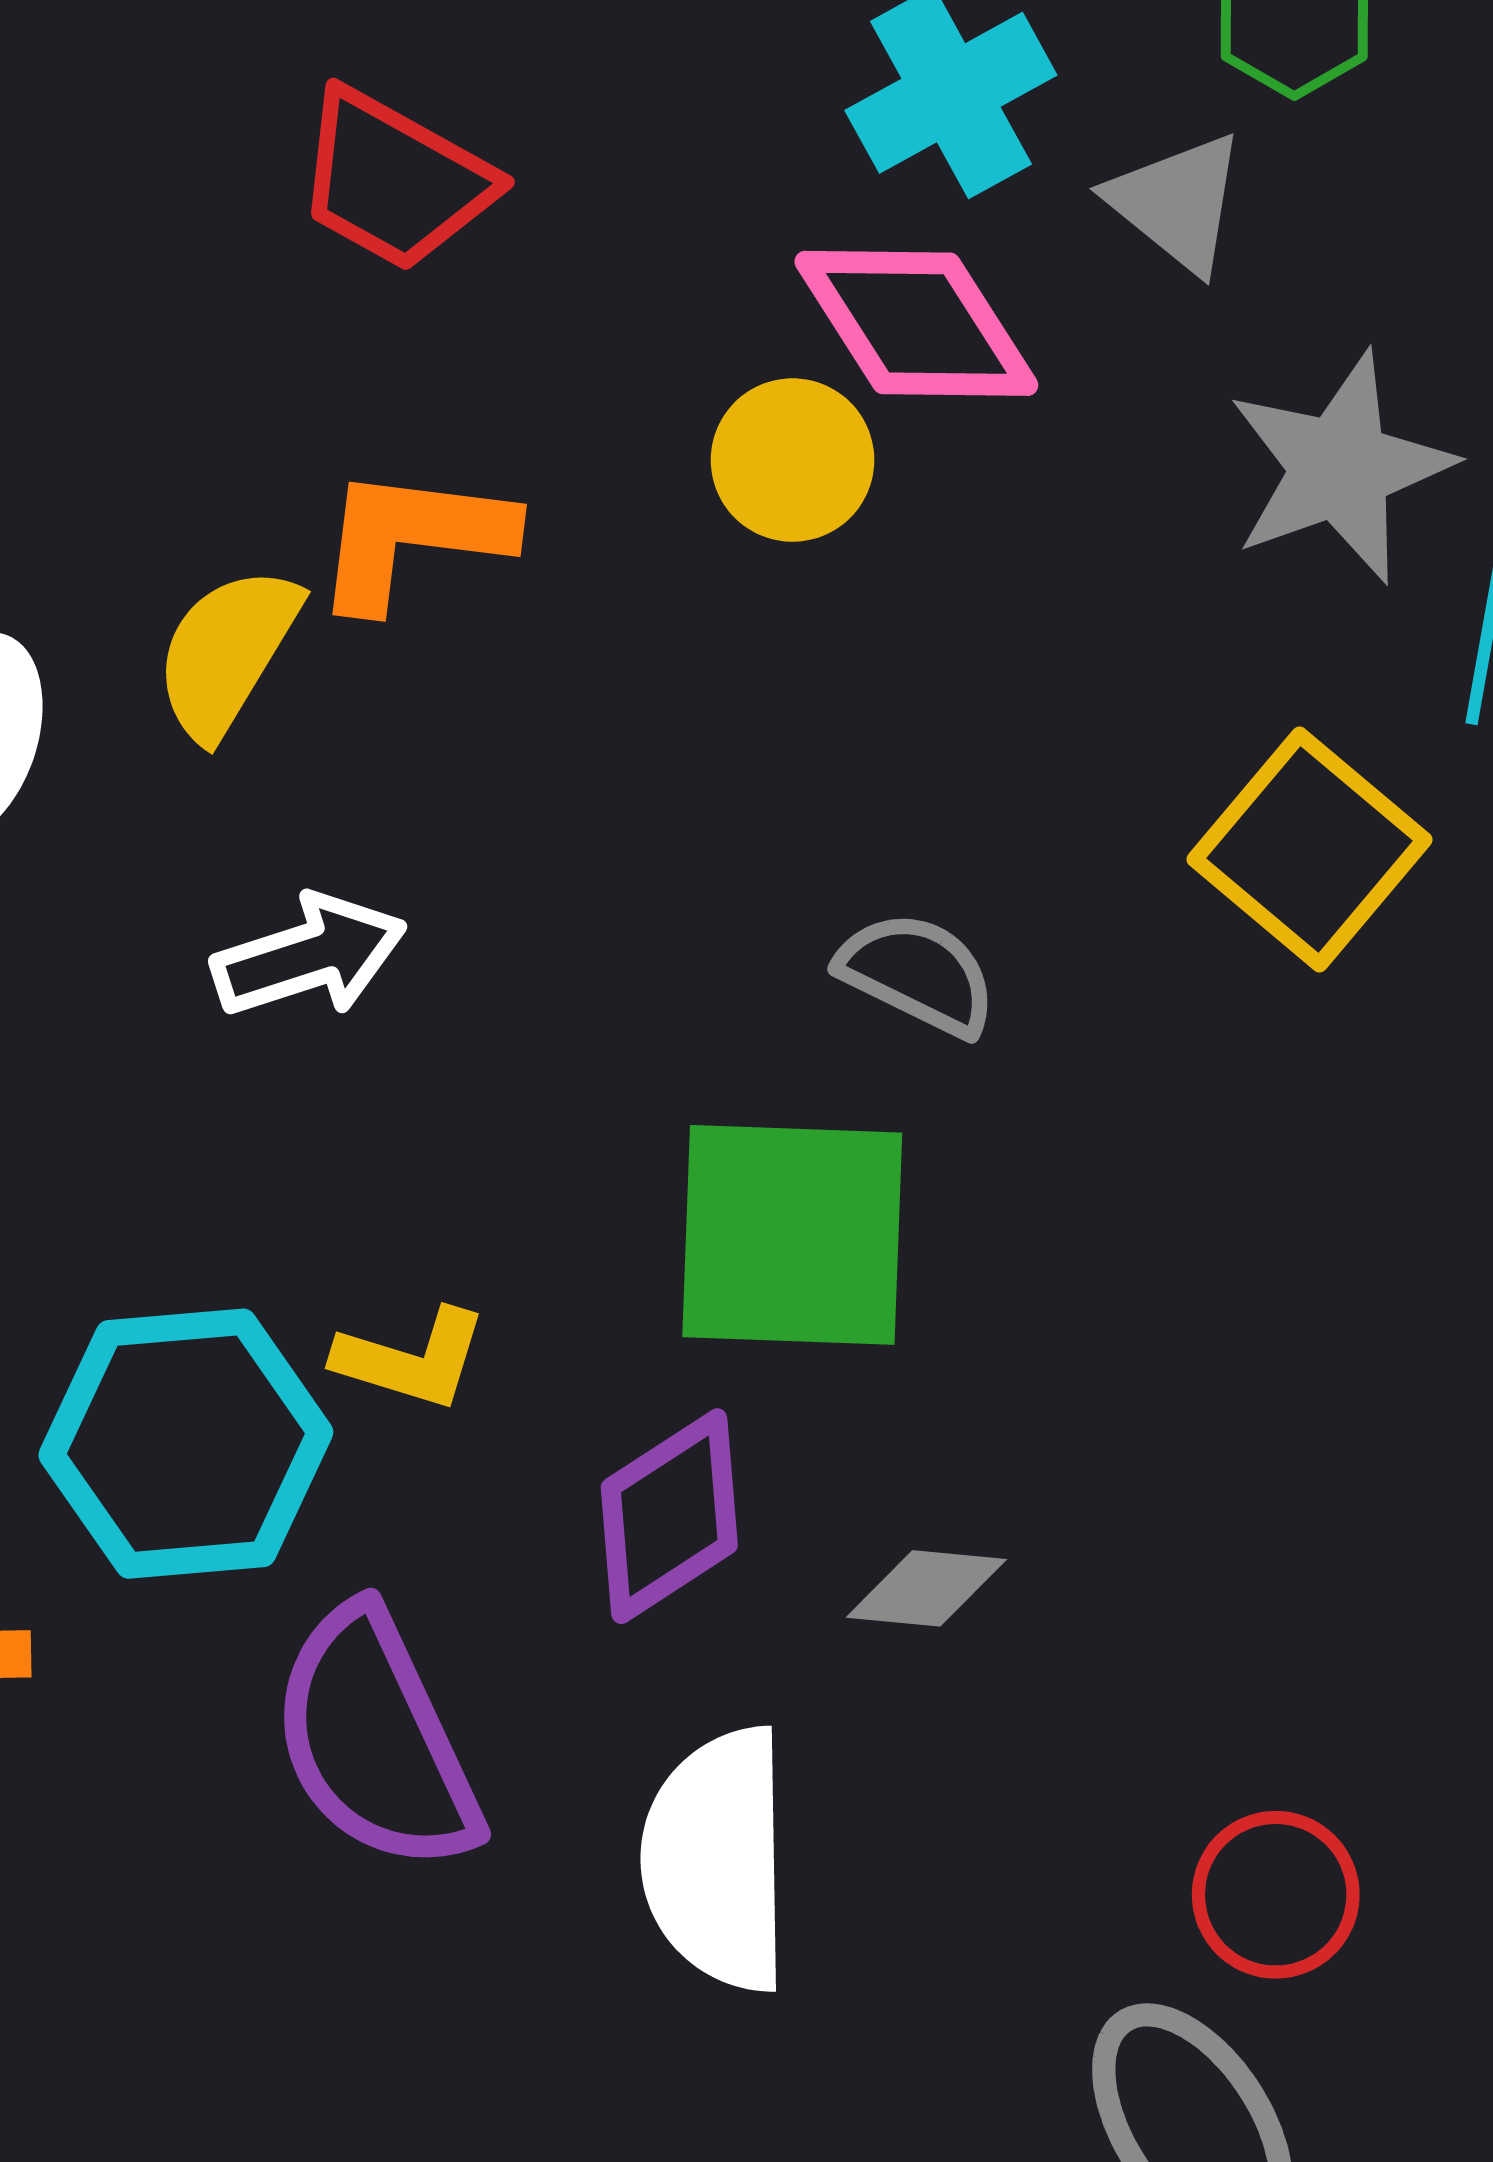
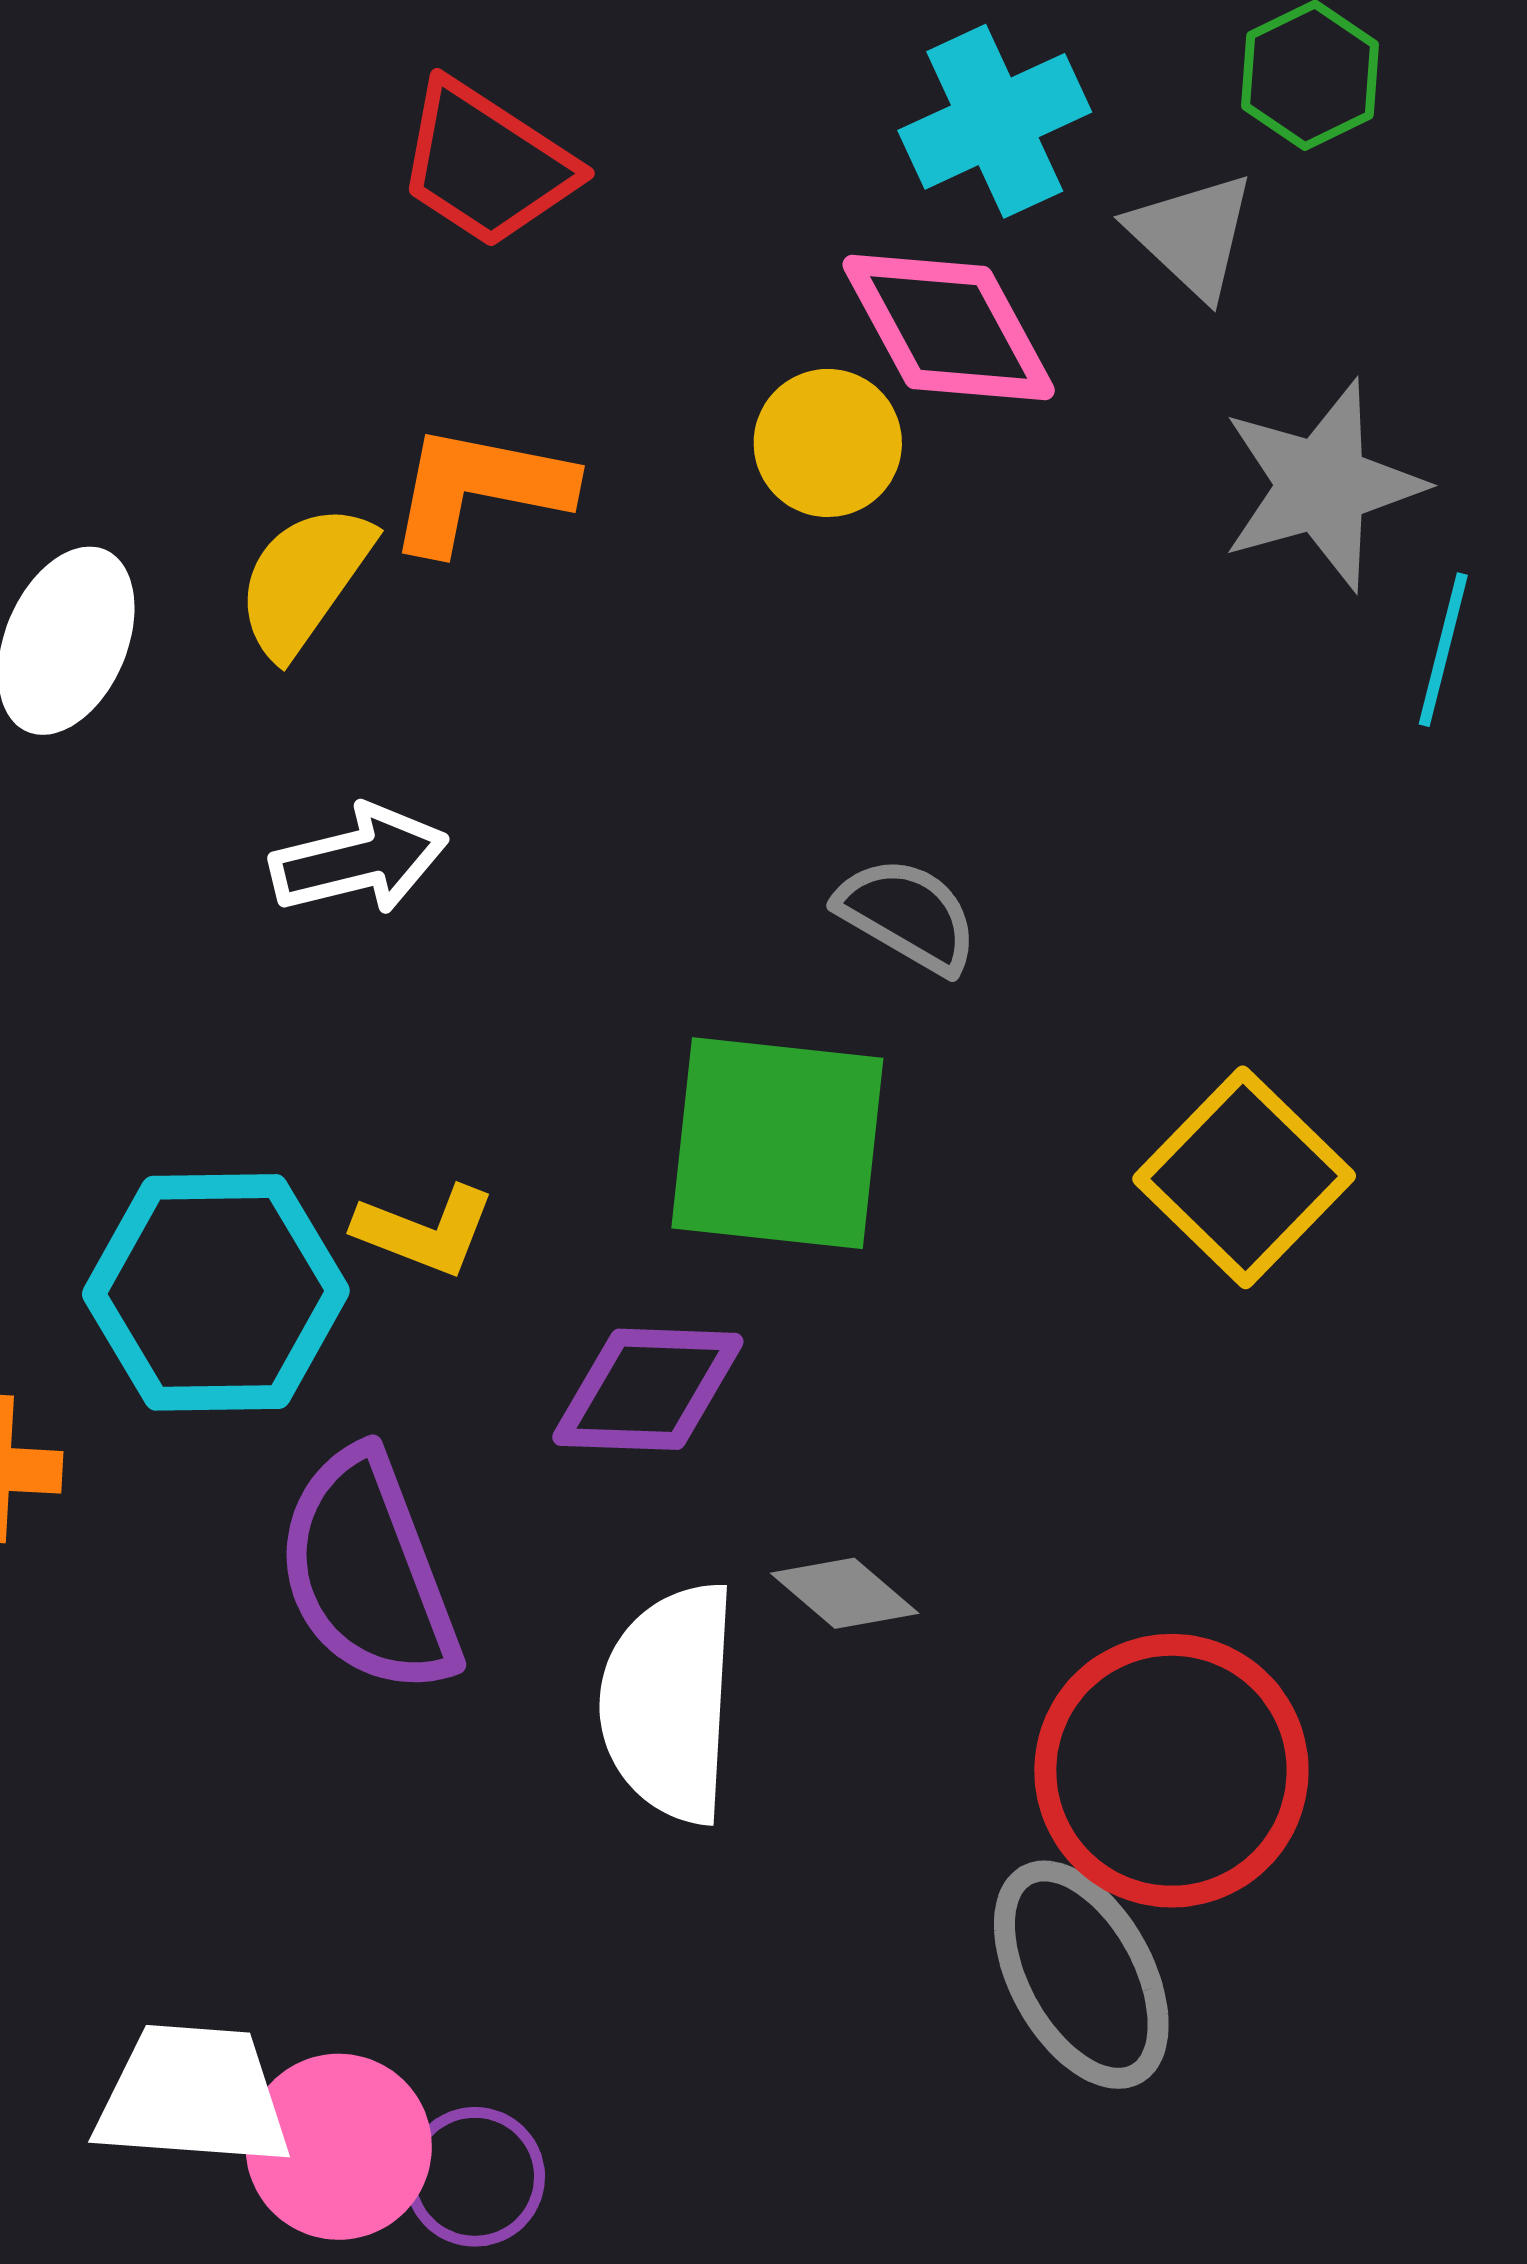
yellow square: (1310, 849) -> (1244, 1177), moved
purple diamond: (669, 1516) -> (648, 1389), turned 31
gray diamond: (926, 1588) -> (845, 1593), moved, turned 31
red circle: (1276, 1895) -> (1171, 1771), size x1.8

